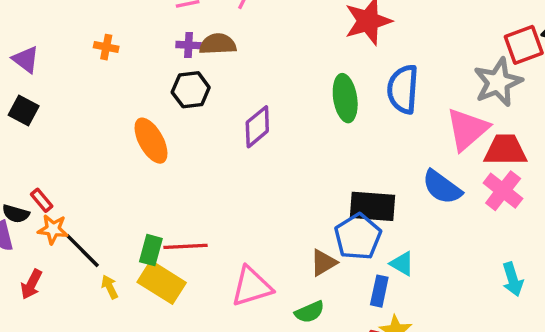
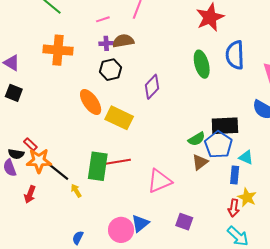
orange cross: (106, 47) -> (58, 50), size x2.0
orange star: (53, 229) -> (39, 161), size x1.4
green rectangle: (151, 250) -> (98, 166), size x1.6
yellow rectangle: (162, 282) -> (119, 118), moved
green semicircle: (310, 312) -> (197, 139), moved

